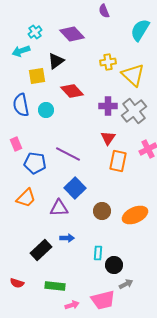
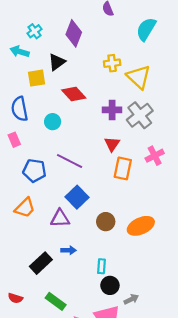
purple diamond: (72, 34) -> (74, 33), turned 65
cyan arrow: (21, 51) -> (20, 51), turned 36
cyan circle: (46, 110) -> (53, 122), moved
pink rectangle: (16, 144) -> (14, 140), moved
black circle: (114, 265) -> (110, 285), moved
green rectangle: (55, 286) -> (56, 301), turned 30

